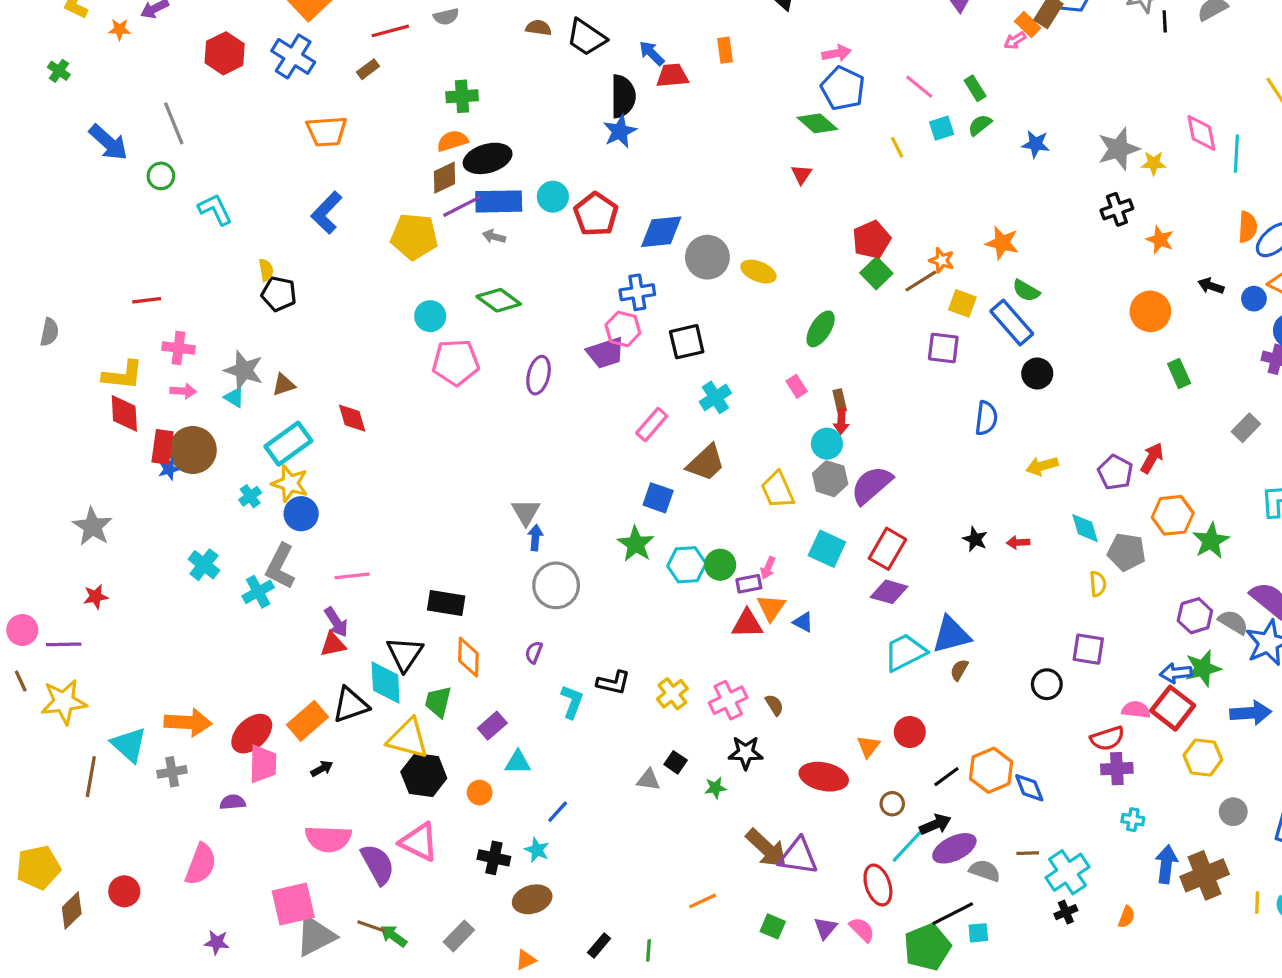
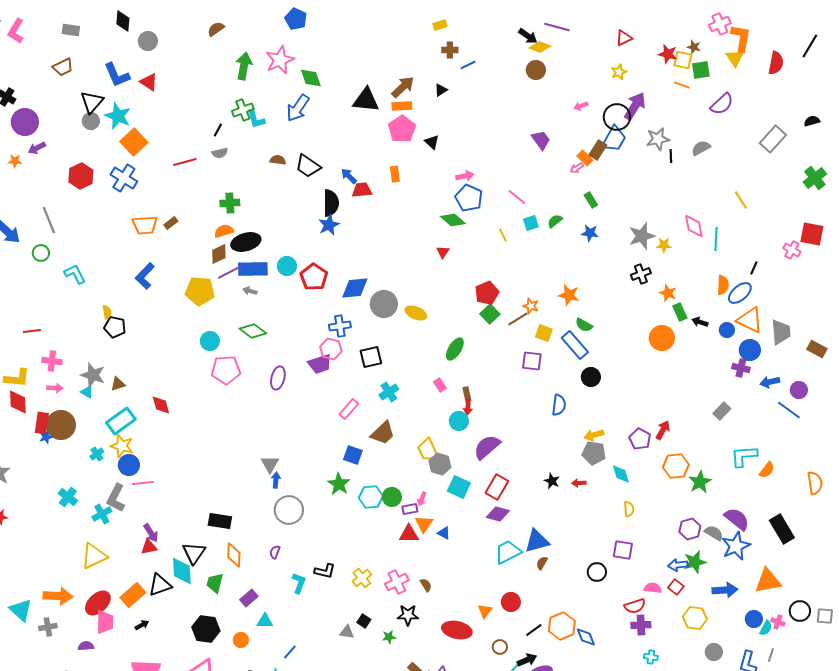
brown rectangle: (368, 69) -> (171, 223), moved
green rectangle: (975, 88) -> (591, 200), moved
green rectangle: (1179, 374) -> (680, 312), moved
gray hexagon: (830, 479) -> (440, 464), moved
gray pentagon: (1126, 552) -> (594, 453), moved
pink line: (352, 576) -> (143, 483), moved
red square: (1173, 708) -> (676, 587), size x0.6
yellow triangle: (408, 738) -> (94, 556), moved, turned -40

